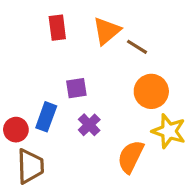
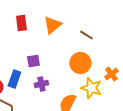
brown line: (137, 47) -> (86, 35), moved
purple cross: (89, 125) -> (41, 84), turned 32

